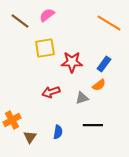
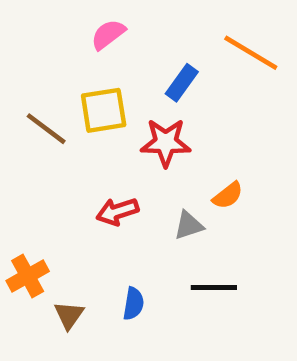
brown line: (20, 21) -> (46, 129), moved
blue rectangle: (104, 64) -> (182, 83), moved

